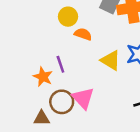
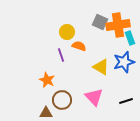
purple line: (60, 64) -> (61, 55), moved
pink triangle: (83, 98) -> (94, 97), moved

